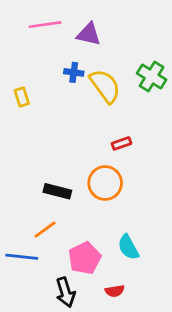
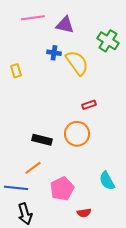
green cross: (152, 76) -> (108, 41), moved
cyan semicircle: (128, 247) -> (107, 181), moved
black arrow: (66, 292) -> (25, 214), moved

